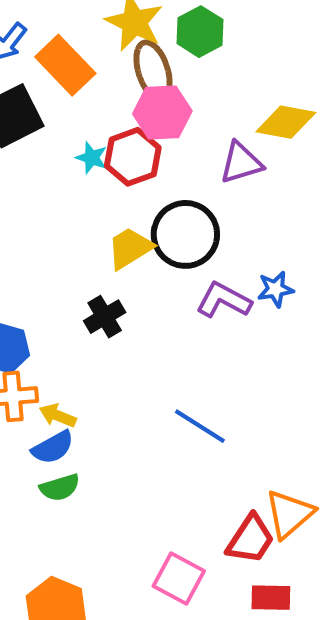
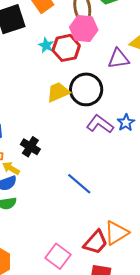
blue star: (275, 289) -> (126, 123), turned -30
black cross: (105, 317) -> (30, 147), moved, turned -36

